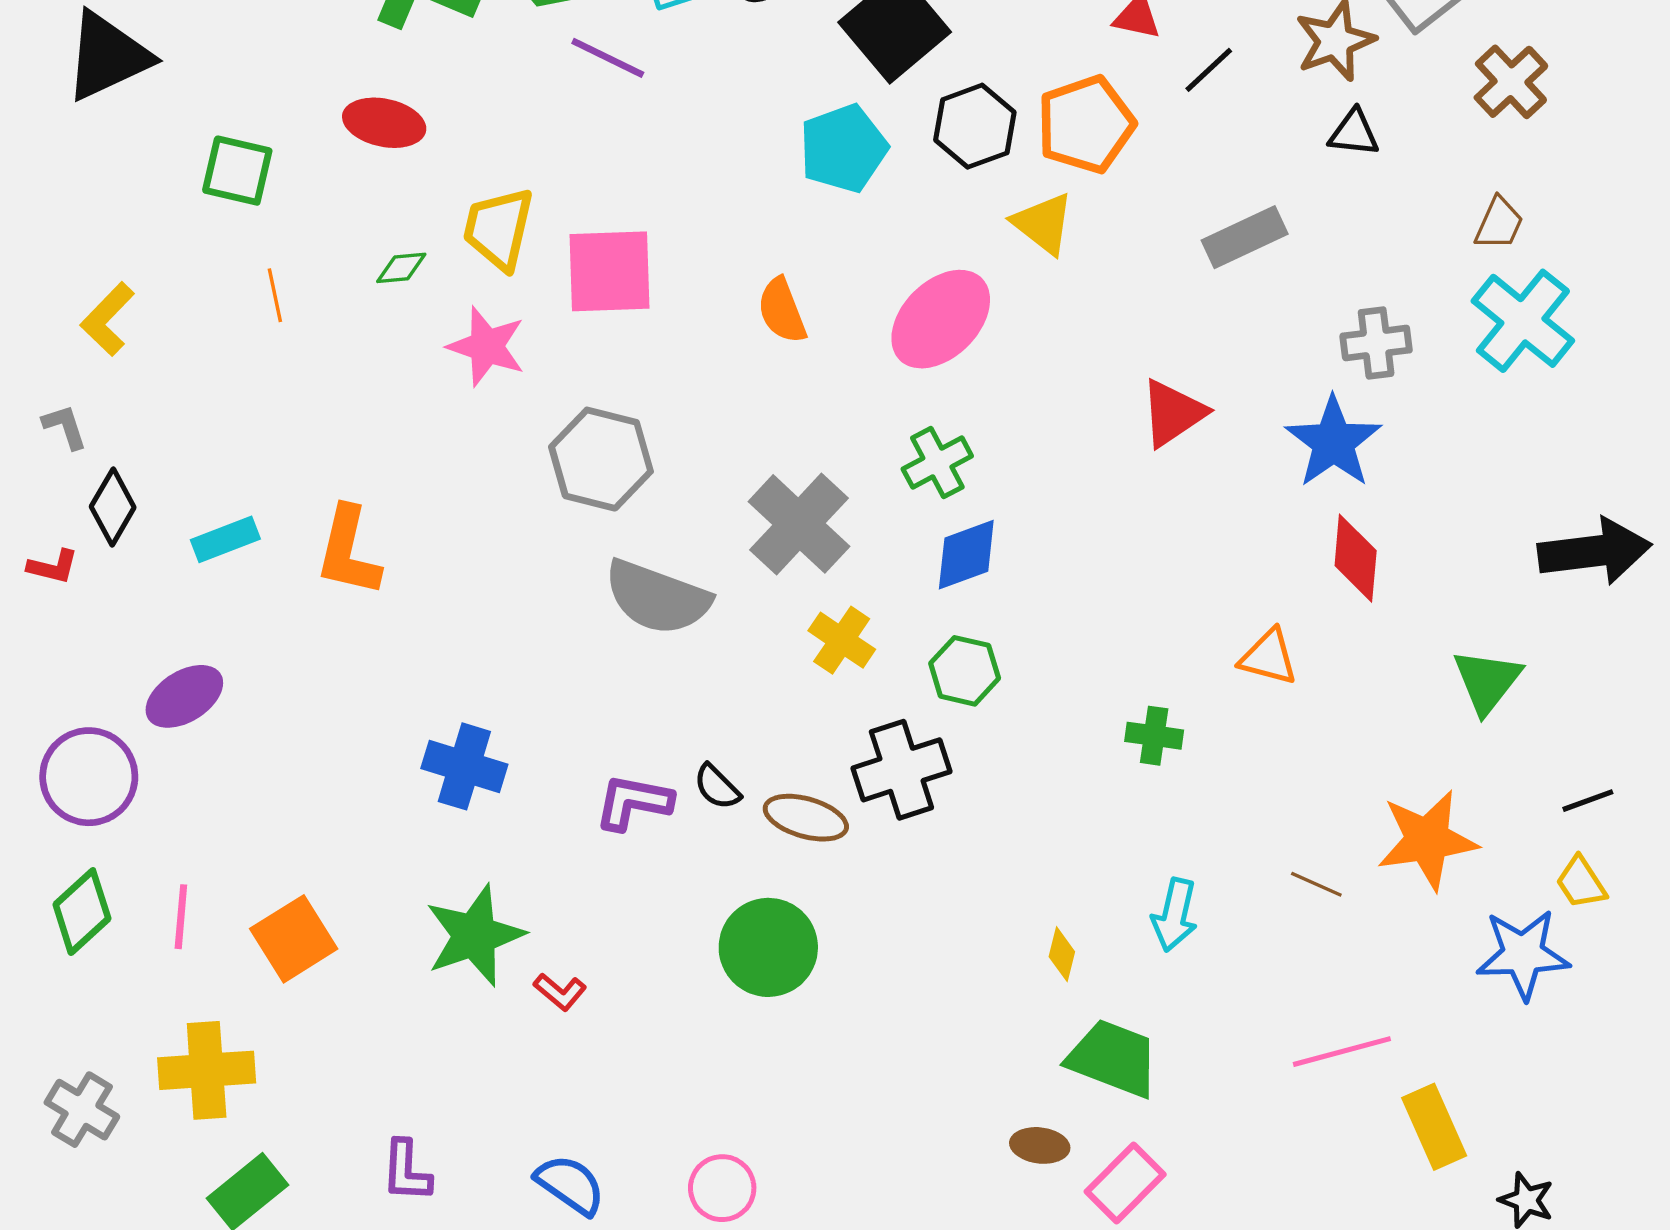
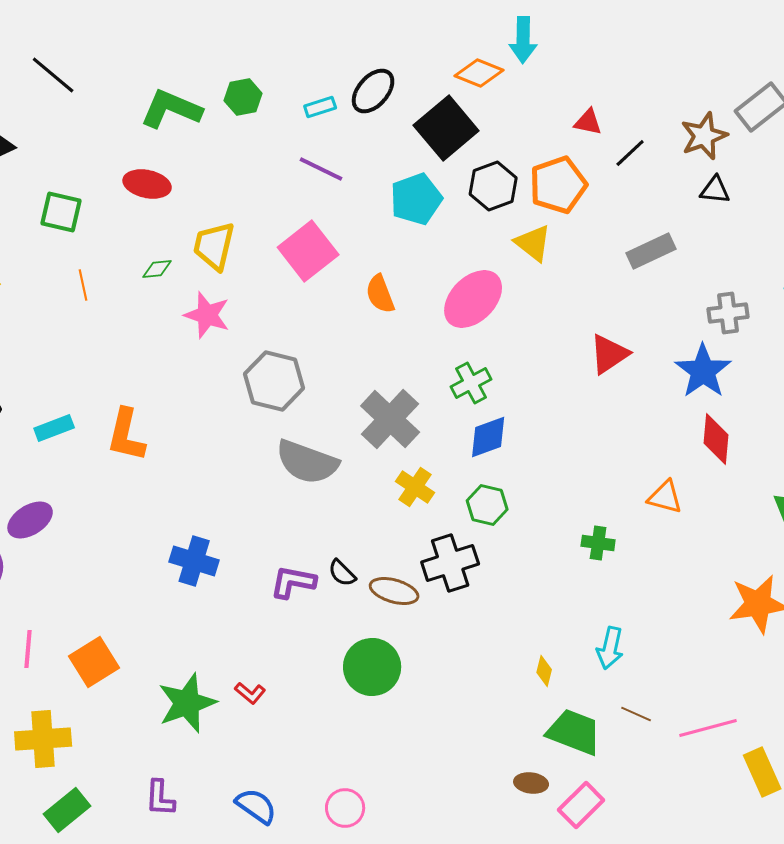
purple line: (608, 58) -> (321, 169), moved
pink square: (609, 271) -> (308, 251), moved, turned -36
brown line: (1316, 884) -> (636, 714), moved
green star: (475, 935) -> (187, 703), moved

